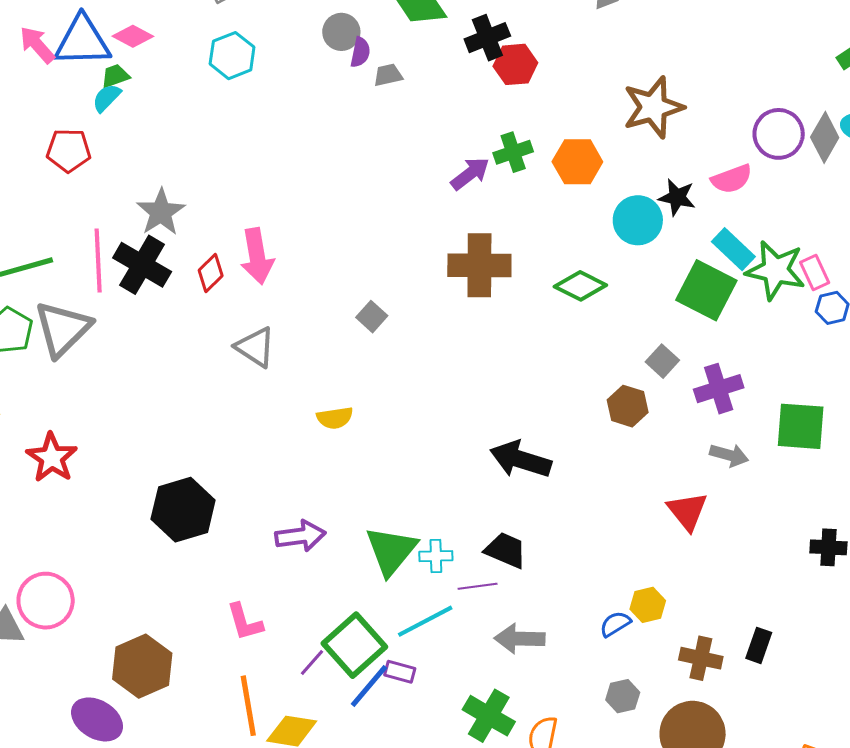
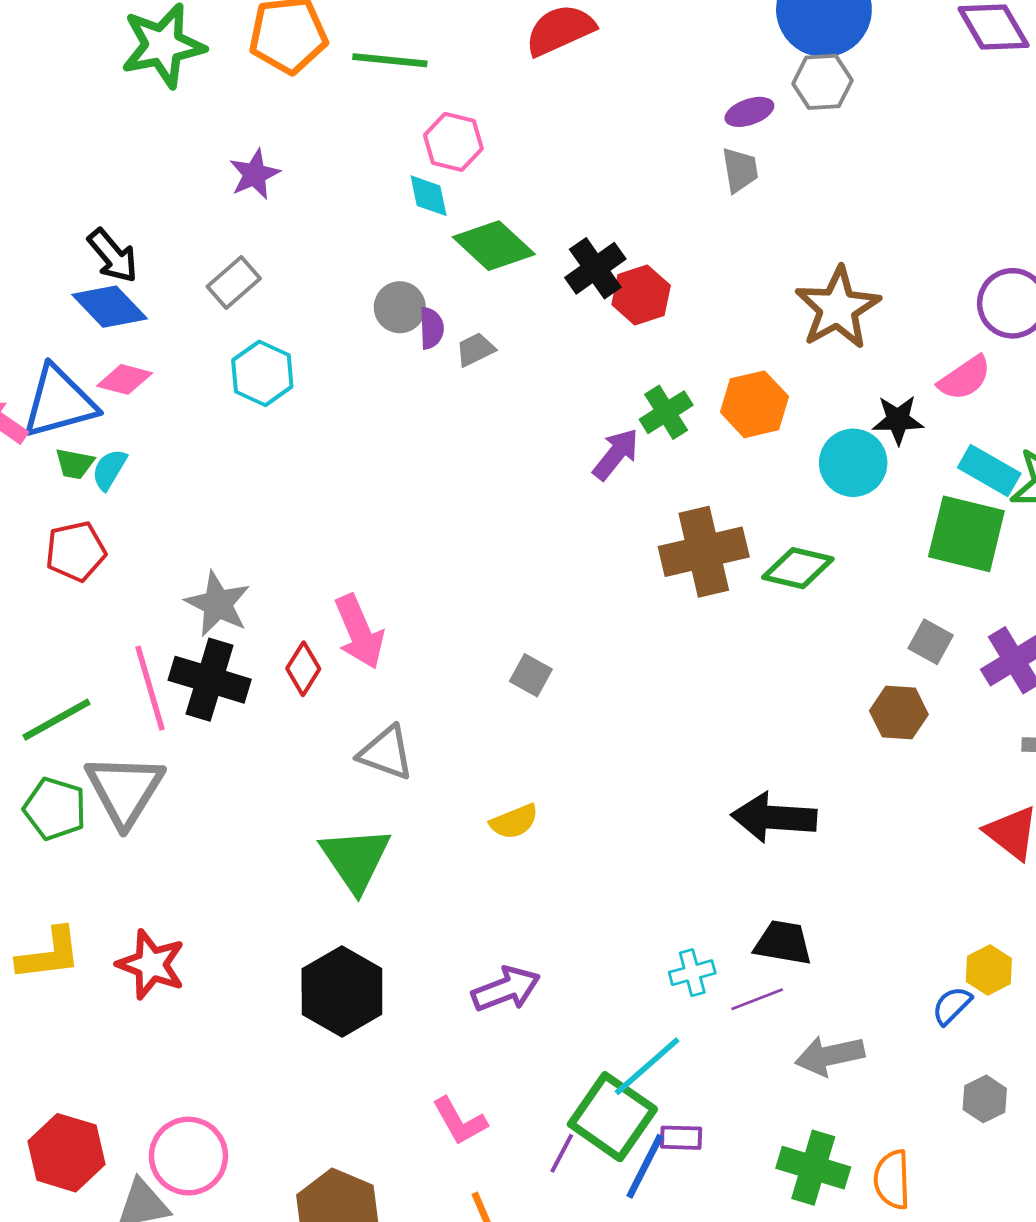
green trapezoid: (115, 76) -> (75, 464), moved, turned -136
brown cross: (479, 265) -> (704, 552), moved
green triangle: (391, 551) -> (355, 859), moved
cyan line: (425, 621) -> (647, 1066), moved

